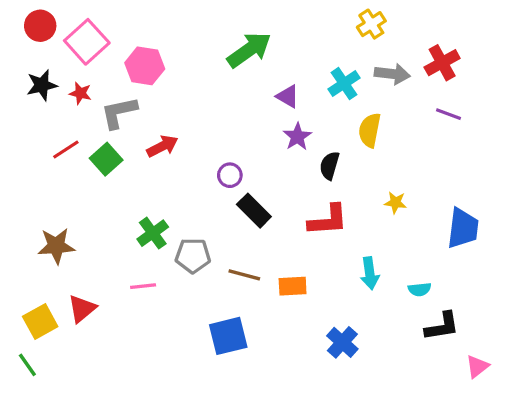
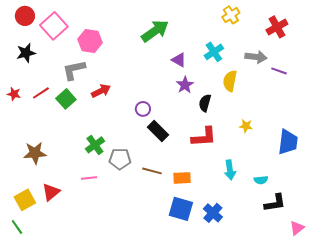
red cross: (442, 63) -> (277, 27), moved
gray arrow: (392, 74) -> (256, 57), moved
red star: (80, 93) -> (14, 94), moved
blue square: (228, 336) -> (181, 209), moved, turned 30

